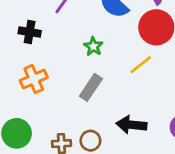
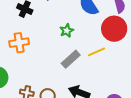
gray rectangle: (91, 87) -> (71, 59), moved

